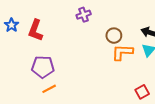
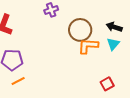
brown circle: (114, 36) -> (80, 30), size x1.5

